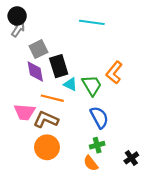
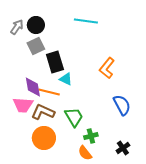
black circle: (17, 16) -> (36, 25), moved
purple diamond: (35, 71) -> (33, 87), moved
green trapezoid: (92, 85) -> (74, 117), moved
blue semicircle: (99, 117) -> (122, 105), moved

